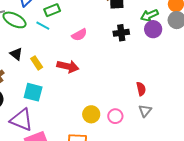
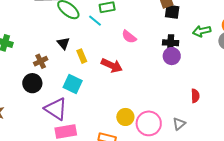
purple circle: (153, 29) -> (172, 56), moved
pink semicircle: (79, 35) -> (129, 37), turned 56
red semicircle: (141, 89) -> (195, 96), moved
pink circle: (115, 116) -> (149, 123), size x1.6

